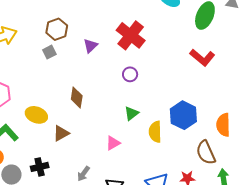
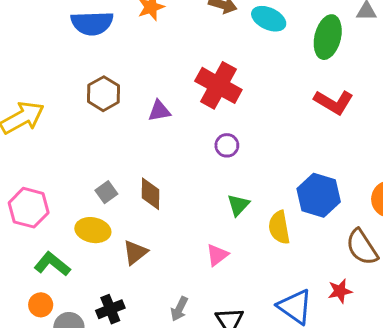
purple triangle: (90, 46) -> (159, 111), turned 42
gray square: (49, 52) -> (106, 192), moved

